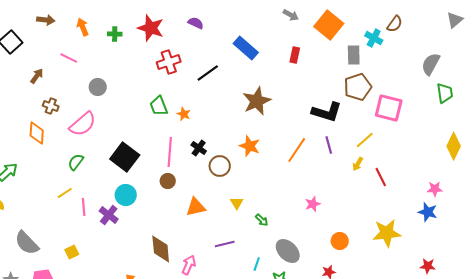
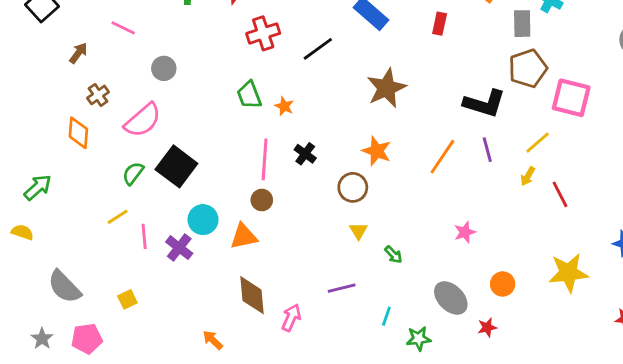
brown cross: (51, 106) -> (98, 95), turned 35
black square: (125, 157) -> (176, 166), moved
brown circle: (220, 166) -> (353, 187), moved
orange triangle: (196, 207) -> (244, 236), moved
gray ellipse: (288, 251) -> (451, 298), moved

